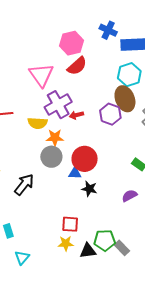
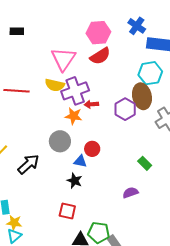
yellow semicircle: (38, 123) -> (55, 85), moved
orange star: (55, 138) -> (74, 116), moved
red circle: (85, 159) -> (92, 149), size x0.6
black star: (89, 189) -> (75, 181), moved
yellow star: (66, 243) -> (14, 223), moved

